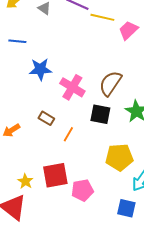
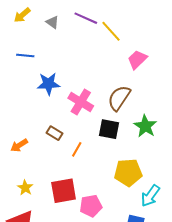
yellow line: (102, 17) -> (111, 31), turned 35
pink trapezoid: (128, 30) -> (137, 60), moved
yellow star: (25, 181) -> (25, 188), moved

